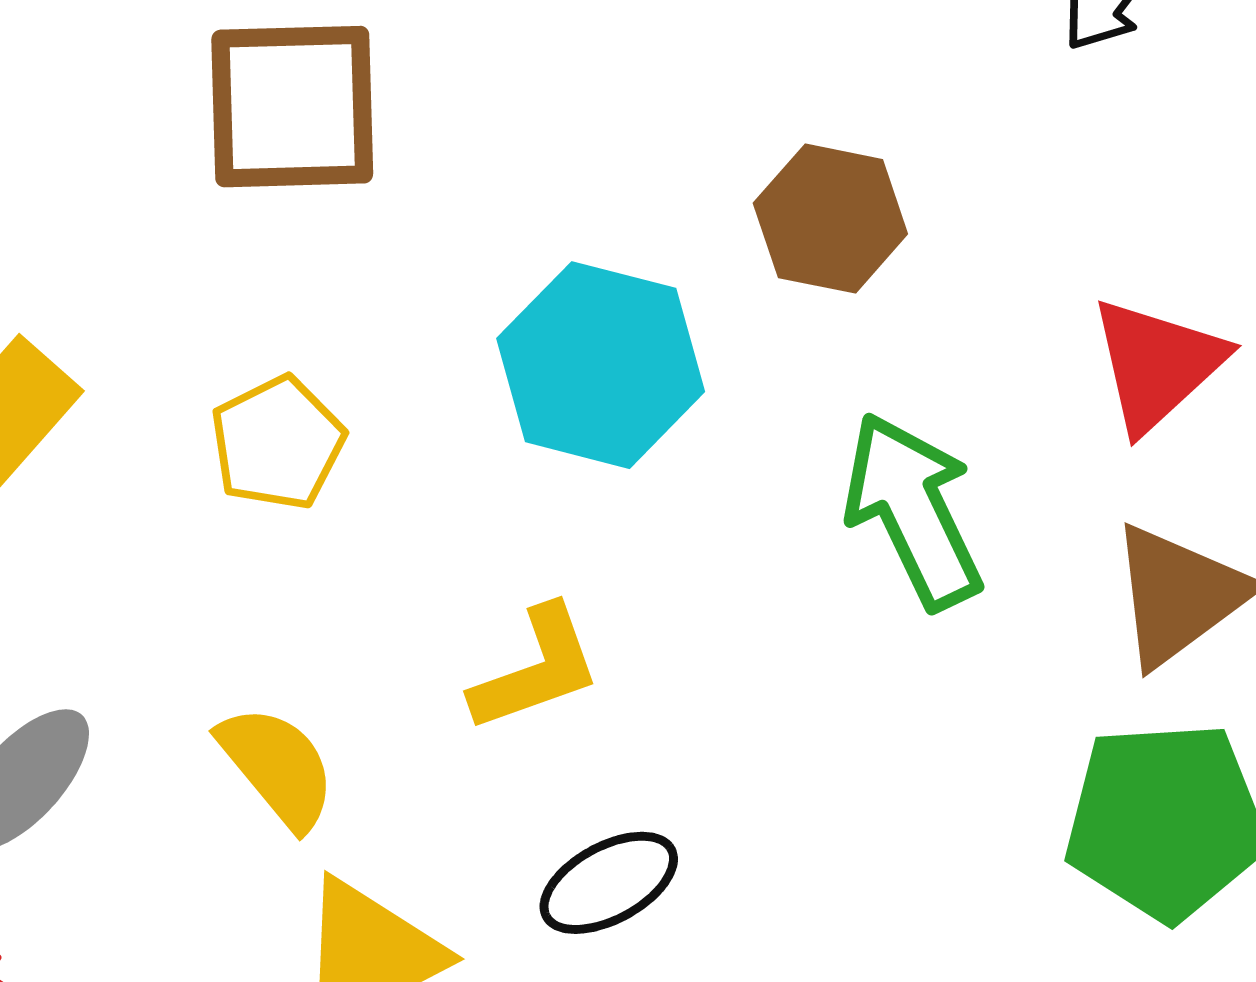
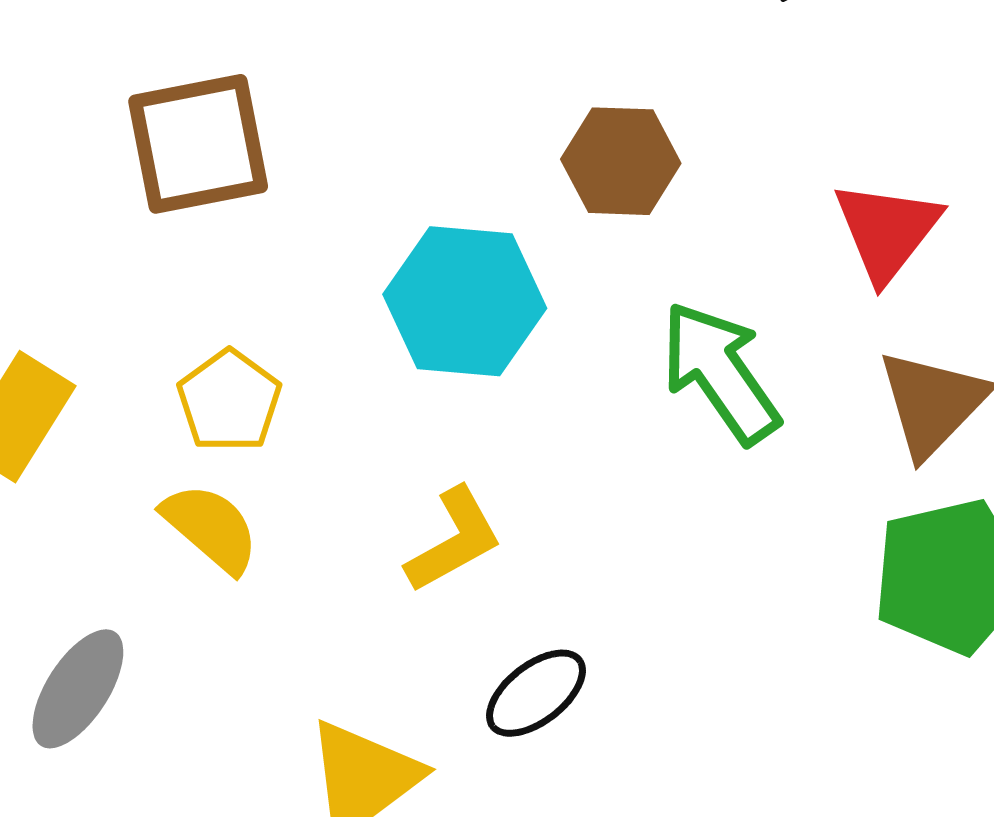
yellow semicircle: (277, 767) -> (211, 528), moved

